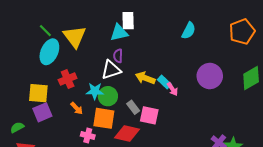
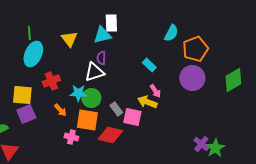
green line: (45, 31) -> (29, 33), turned 40
orange pentagon: (242, 32) -> (195, 49), moved
yellow triangle: (75, 37) -> (69, 39), moved, size x0.7
yellow arrow: (145, 78) -> (147, 102), moved
cyan rectangle: (164, 82) -> (149, 65), moved

